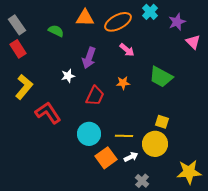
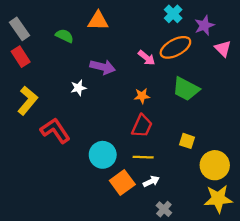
orange ellipse: (118, 22) -> (175, 47), moved
purple arrow: (89, 58) -> (103, 67), turned -95
red trapezoid: (95, 96) -> (142, 126), moved
yellow circle: (155, 144) -> (215, 165), moved

